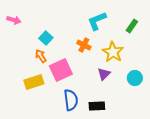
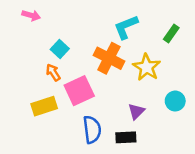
pink arrow: (14, 20) -> (31, 15), moved
orange cross: (84, 45) -> (109, 58), size x1.6
purple triangle: (104, 74) -> (136, 111), moved

